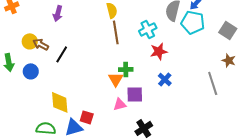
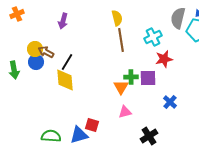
blue circle: (31, 71) -> (36, 62), moved
blue cross: (165, 79) -> (170, 102), moved
purple square: (135, 94) -> (148, 78), moved
yellow diamond: (60, 102) -> (65, 80), moved

